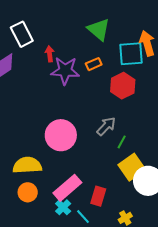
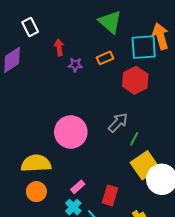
white rectangle: (22, 34) -> (30, 27), size x0.7
purple star: (65, 71) -> (75, 65), size x0.5
pink rectangle: (67, 188) -> (78, 187), size x0.5

